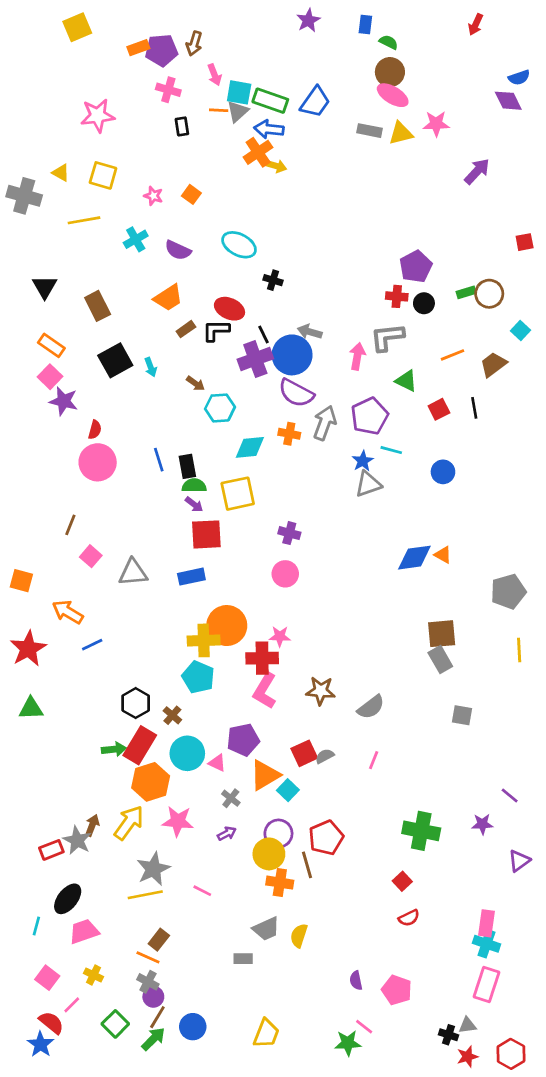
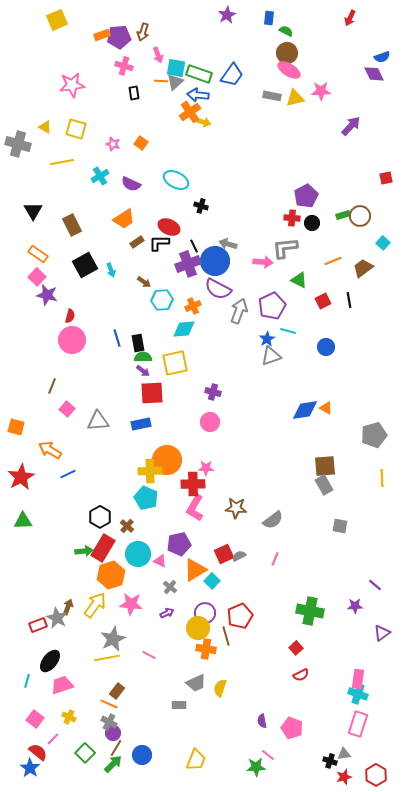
pink arrow: (357, 356) -> (263, 262), turned 84
orange cross: (289, 434) -> (193, 306), moved, turned -35

